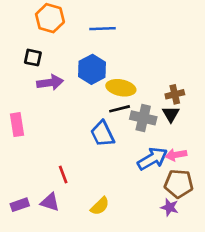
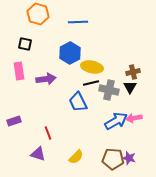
purple arrow: (50, 82) -> (46, 79), moved
pink rectangle: (17, 125) -> (19, 71), moved
brown pentagon: (179, 184) -> (113, 159), moved
purple rectangle: (20, 205) -> (14, 121), moved

